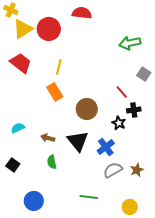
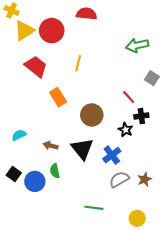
red trapezoid: (21, 63) -> (36, 66), moved
yellow line: (59, 67) -> (78, 63), moved
blue circle: (34, 201) -> (35, 181), moved

